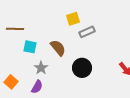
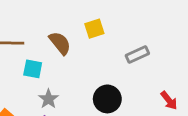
gray rectangle: (87, 32) -> (137, 55), moved
brown semicircle: (58, 48) -> (60, 43), moved

